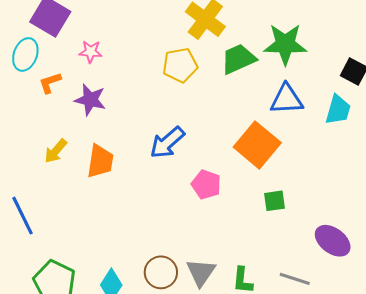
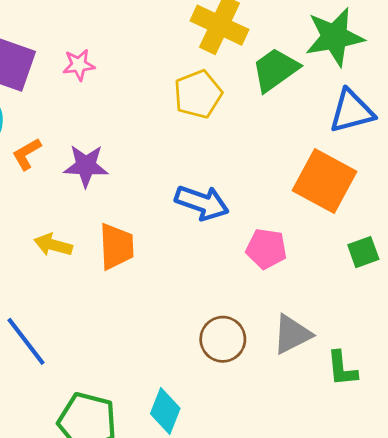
pink star: (91, 52) -> (79, 65), moved
blue arrow: (167, 143) -> (202, 203), turned -108
yellow arrow: (56, 151) -> (53, 245), turned 76
brown circle: (161, 272) -> (223, 339), moved
gray triangle: (201, 272) -> (292, 334), moved, turned 40

